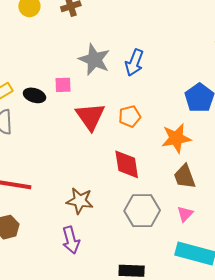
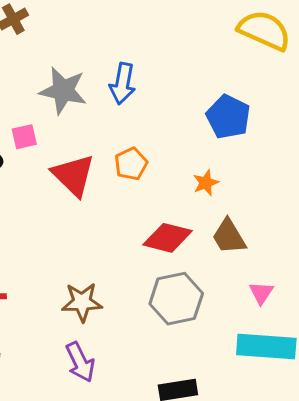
orange star: (176, 138) -> (206, 183), size x0.6
red diamond: (127, 164) -> (168, 238), moved, turned -56
pink triangle: (185, 214) -> (261, 293), moved

